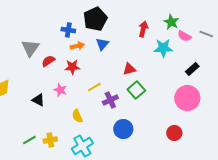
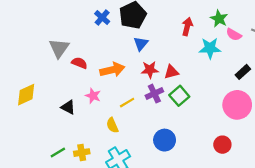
blue cross: (68, 30) -> (102, 18), moved, turned 32
orange arrow: (77, 46) -> (112, 70), moved, size x1.5
red semicircle: (48, 61) -> (79, 63), turned 56
red star: (72, 67) -> (150, 70), moved
yellow line: (94, 87) -> (127, 103), moved
purple cross: (110, 100) -> (154, 94), moved

